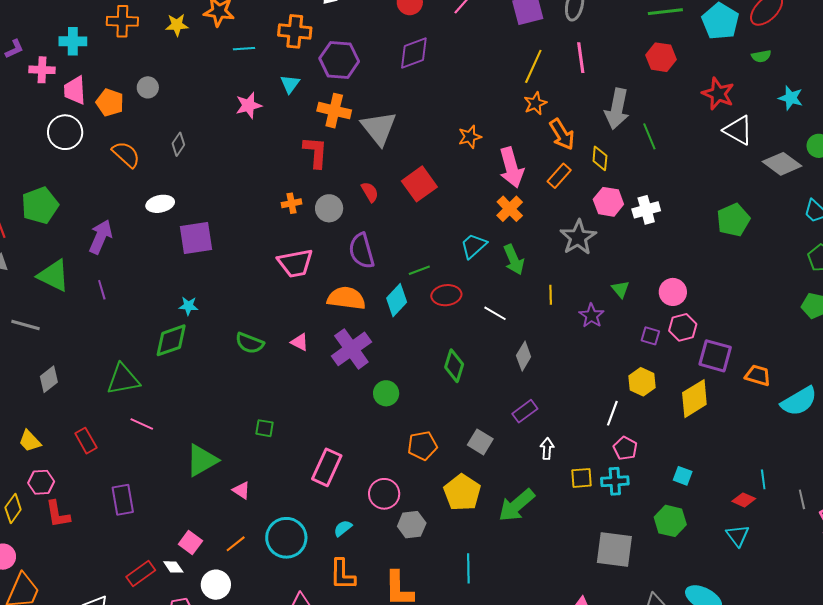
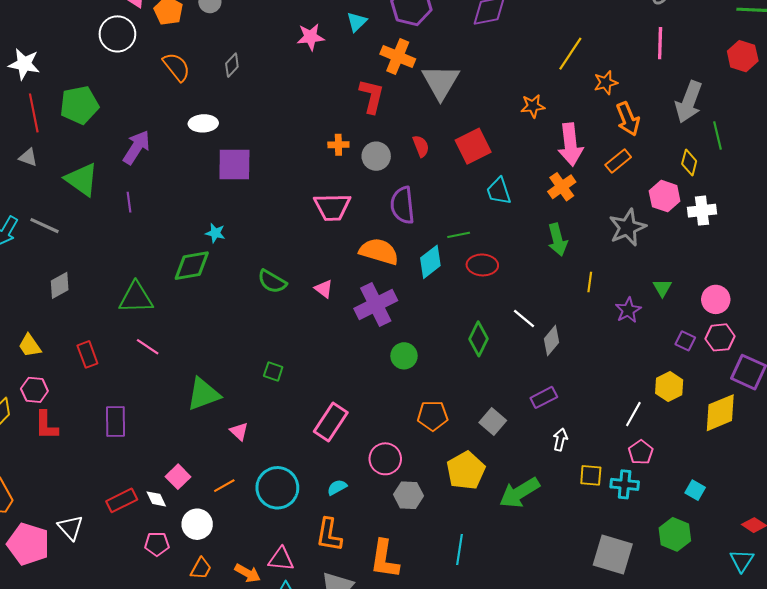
yellow line: (533, 66) -> (570, 54), moved
yellow diamond: (600, 158) -> (689, 162), moved
cyan trapezoid: (474, 246) -> (499, 191), moved, turned -76
white line: (495, 313) -> (524, 318), moved

